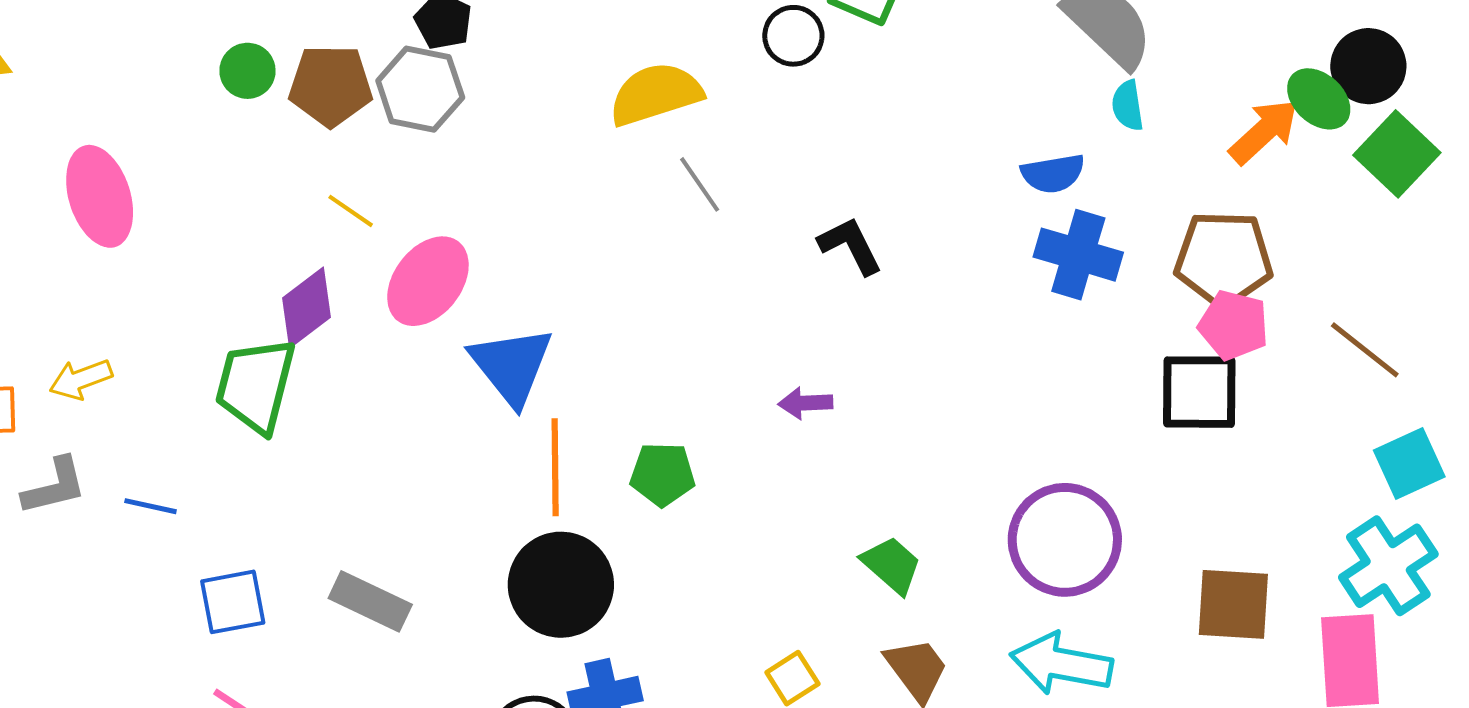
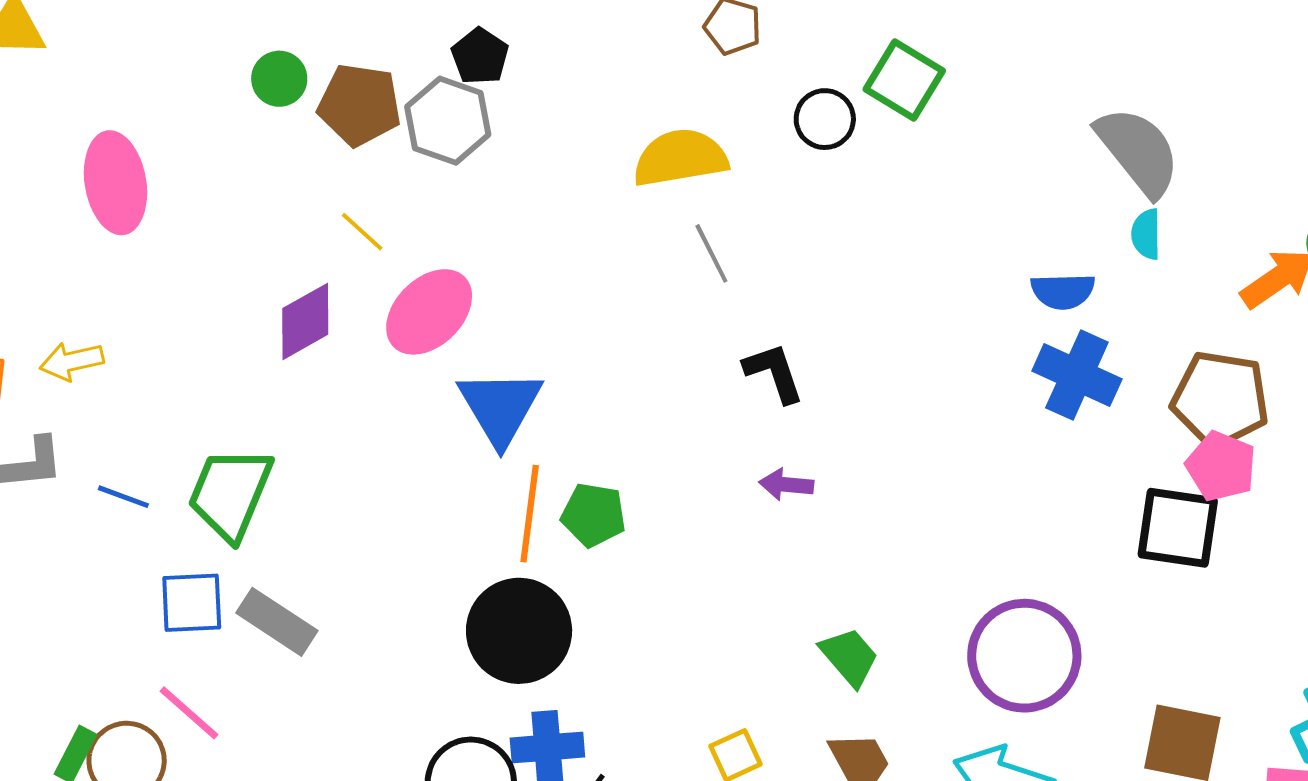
black L-shape: (850, 246) -> (774, 373), moved
green trapezoid: (256, 385) -> (230, 493), moved
green pentagon: (662, 474) -> (594, 515), moved
gray rectangle: (370, 601) -> (277, 622), moved

